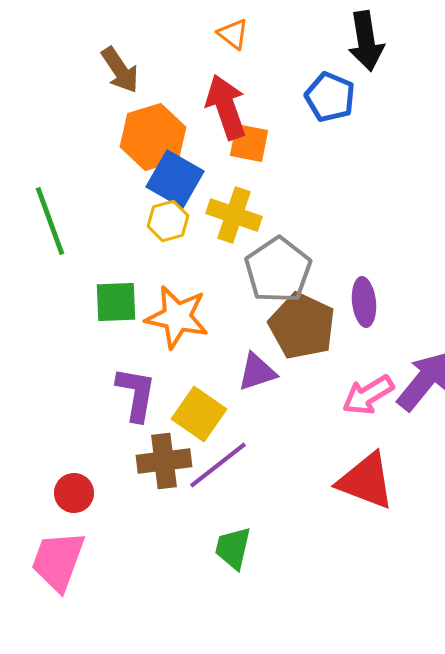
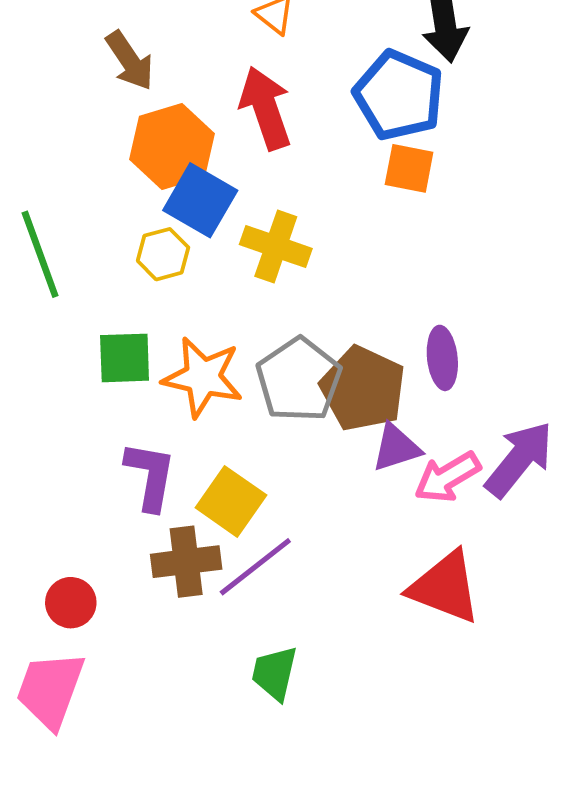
blue pentagon: (330, 97) -> (399, 95), size x1.4
orange square: (249, 143) -> (409, 168), moved
yellow hexagon: (168, 221) -> (163, 254), moved
gray pentagon: (278, 270) -> (299, 380), moved
purple triangle: (257, 372) -> (396, 448), moved

